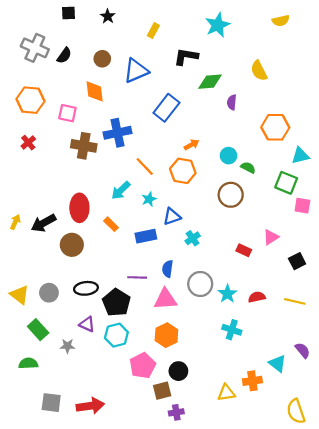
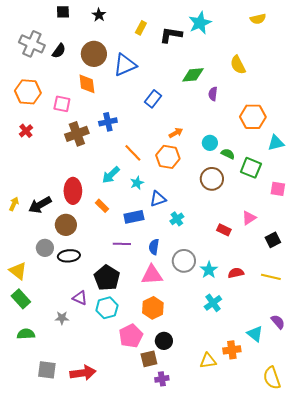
black L-shape: (186, 57) -> (171, 35), moved
brown circle: (102, 59) -> (94, 54), size x1.6
blue rectangle: (166, 108) -> (153, 99), size x0.7
blue cross: (118, 133) -> (108, 122), size x0.7
brown cross: (84, 146) -> (77, 134), turned -30
green square: (286, 183) -> (251, 168), moved
purple line: (137, 277) -> (122, 244), moved
black ellipse: (86, 288) -> (69, 256), moved
gray circle: (49, 293) -> (45, 248), moved
green rectangle: (38, 330) -> (21, 299), moved
cyan cross: (232, 330) -> (213, 303), turned 36

